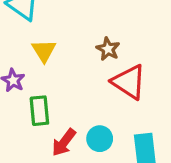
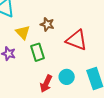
brown star: (108, 49) -> (47, 24), moved
green rectangle: (39, 111) -> (37, 52), moved

